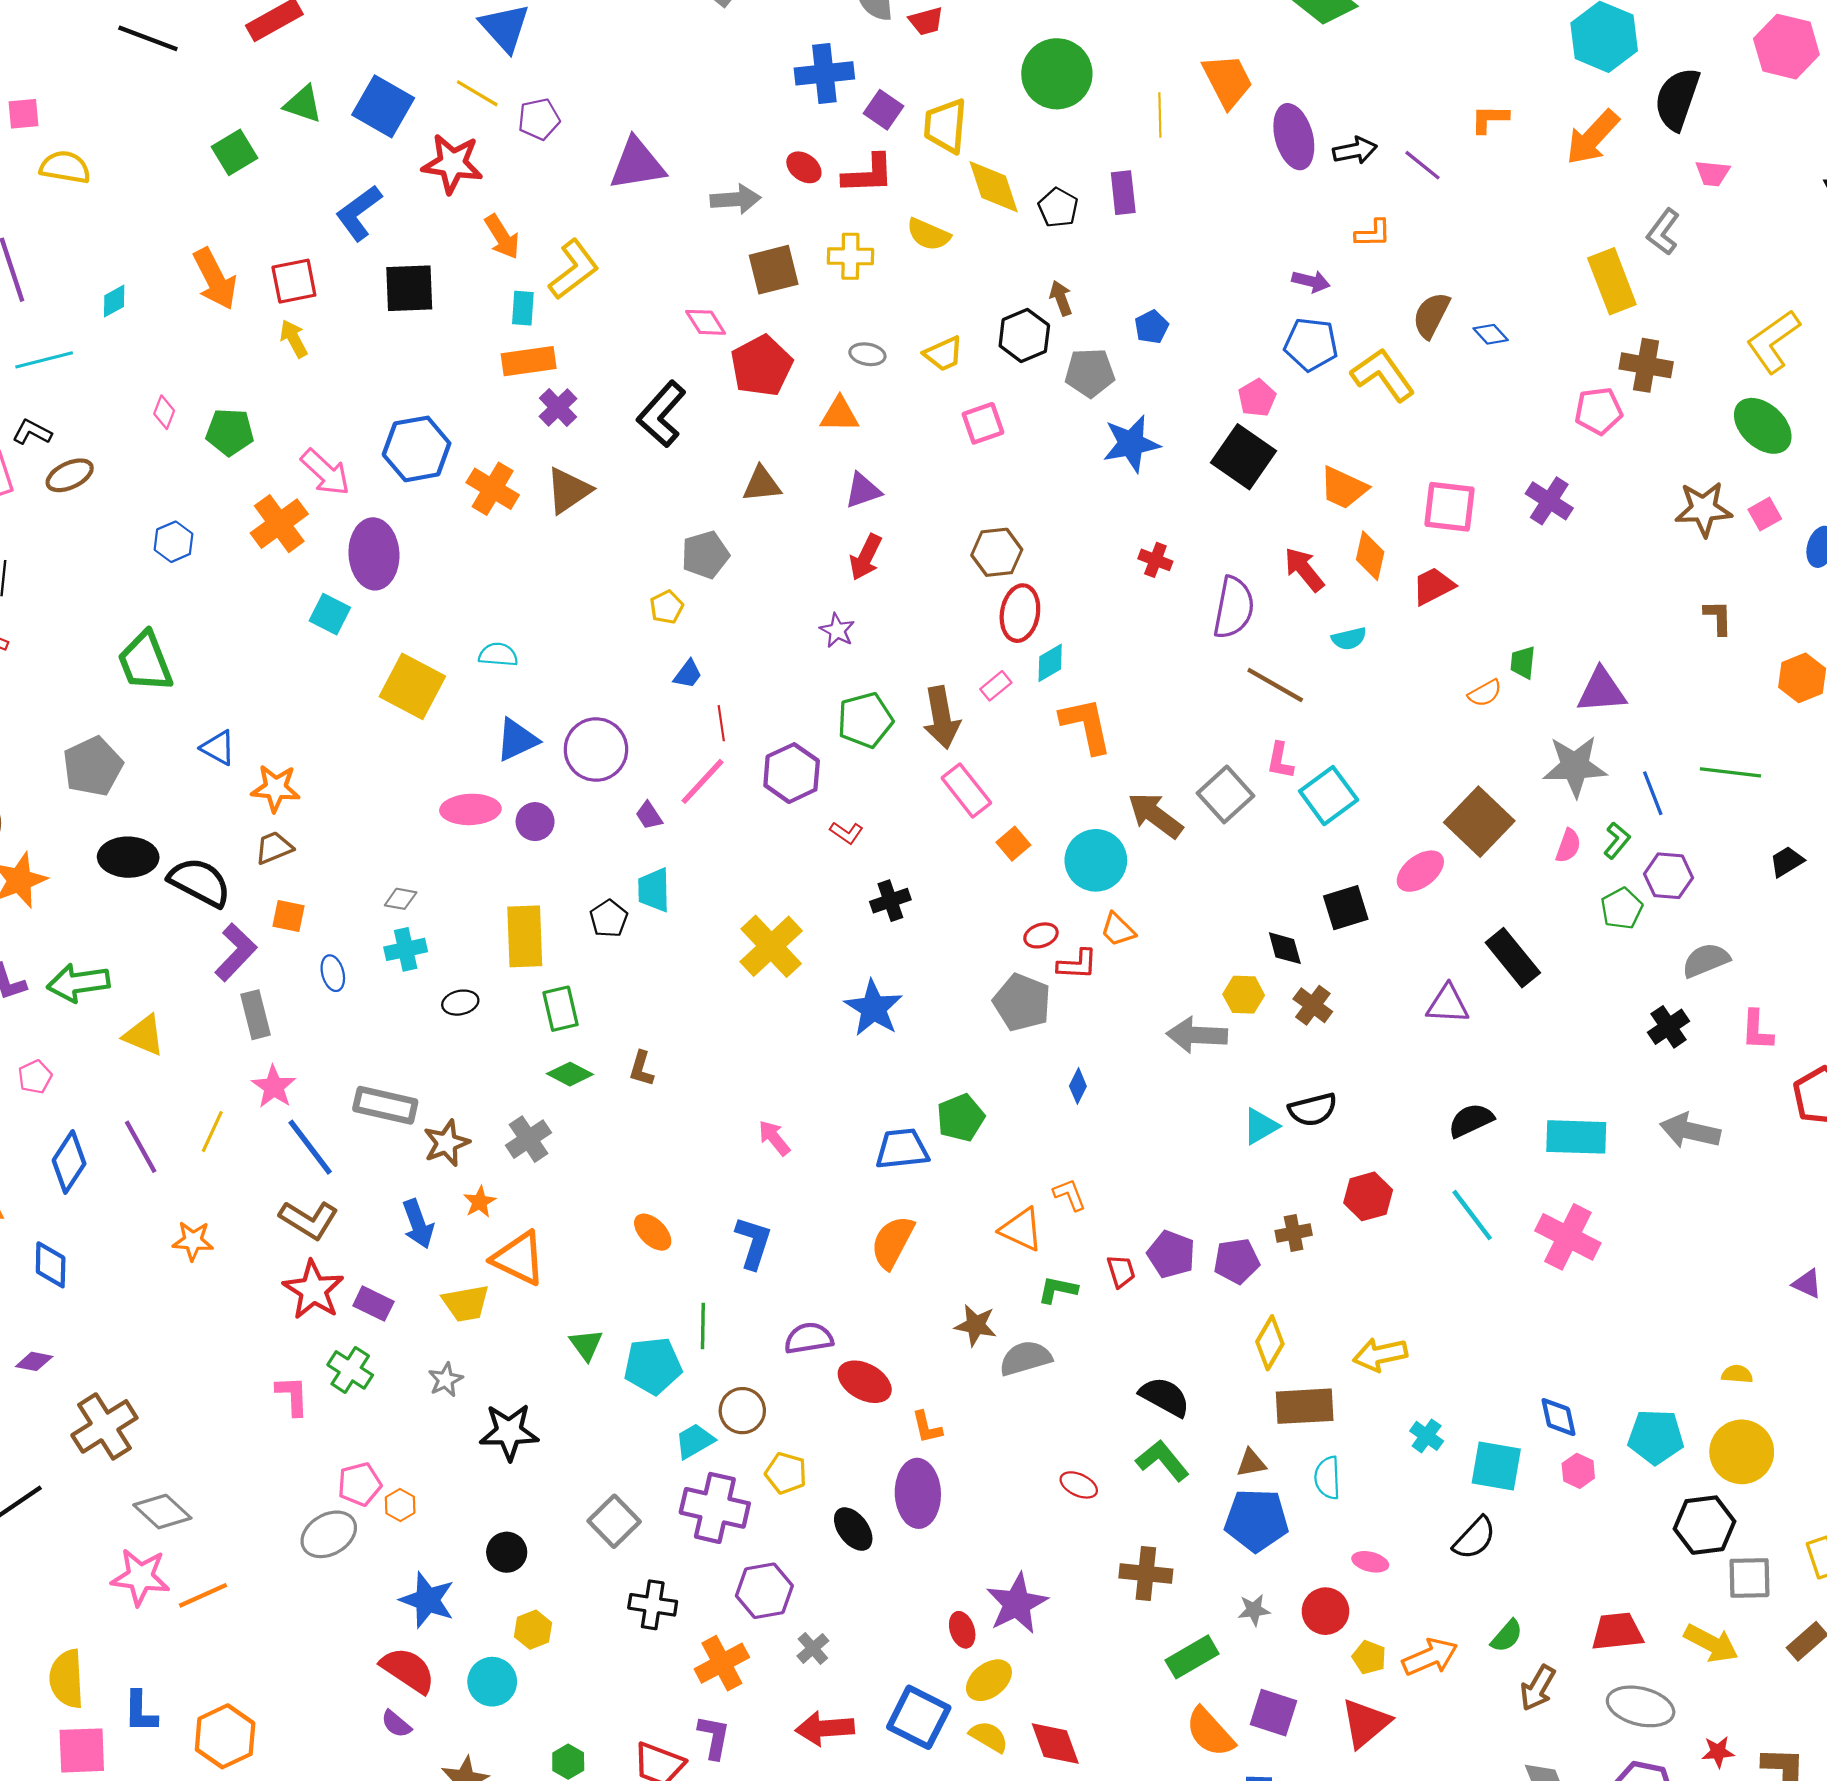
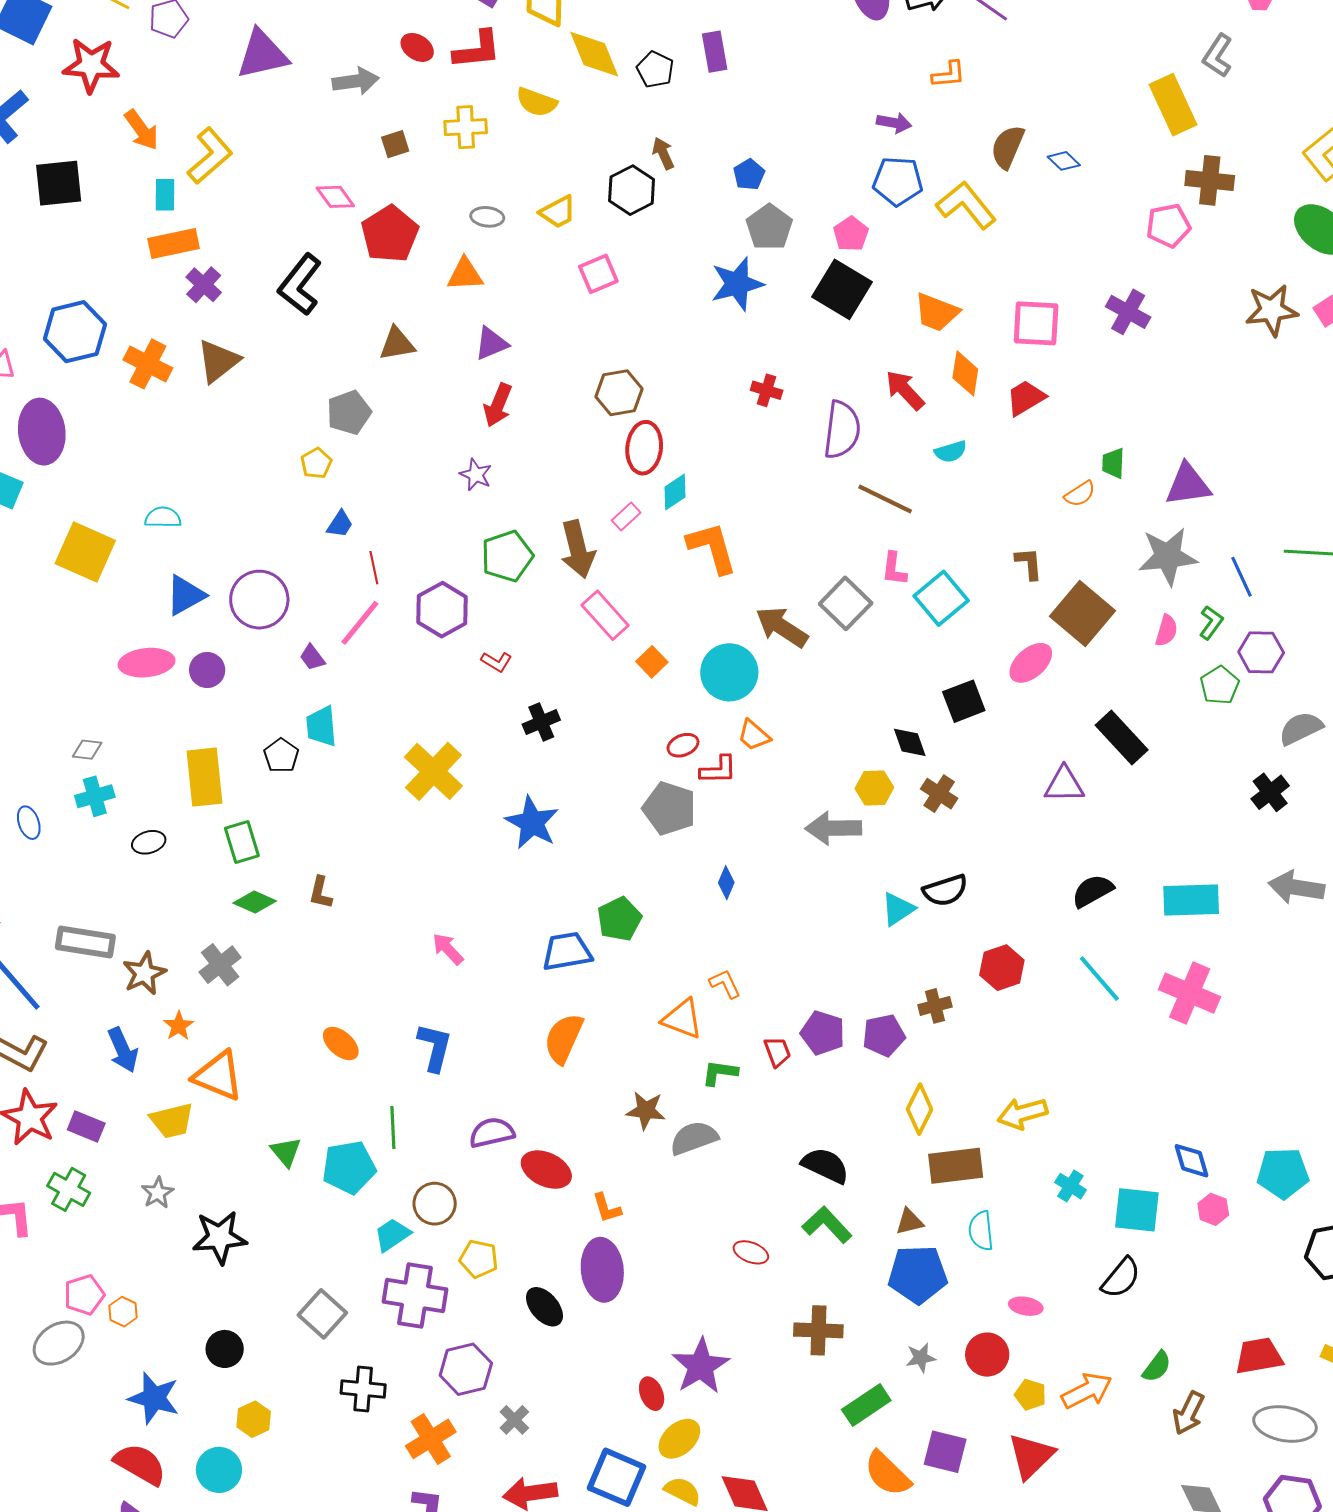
brown square: (774, 270) -> (395, 144), size x0.6
gray pentagon: (1090, 373) -> (769, 227), moved, turned -30
brown L-shape: (1718, 617) -> (1029, 563), moved

